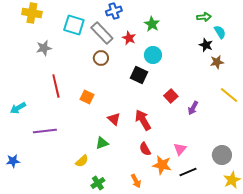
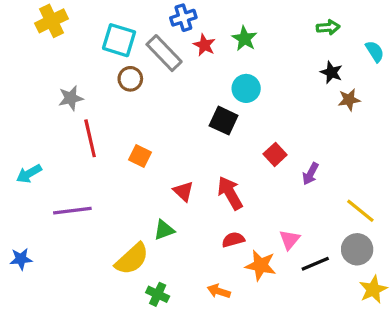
yellow cross: (32, 13) -> (51, 21), turned -36
cyan semicircle: (220, 32) -> (375, 51), moved
red star: (129, 38) -> (204, 45), moved
gray star: (44, 48) -> (71, 98), moved
brown circle: (101, 58) -> (130, 79), moved
yellow line: (229, 95) -> (360, 211), moved
red semicircle: (145, 149) -> (233, 240), turned 104
yellow semicircle: (82, 161) -> (132, 259), size x1.6
black line: (188, 172) -> (315, 264), moved
orange arrow: (136, 181) -> (219, 291), turned 136
green cross: (98, 183) -> (158, 294), turned -32

